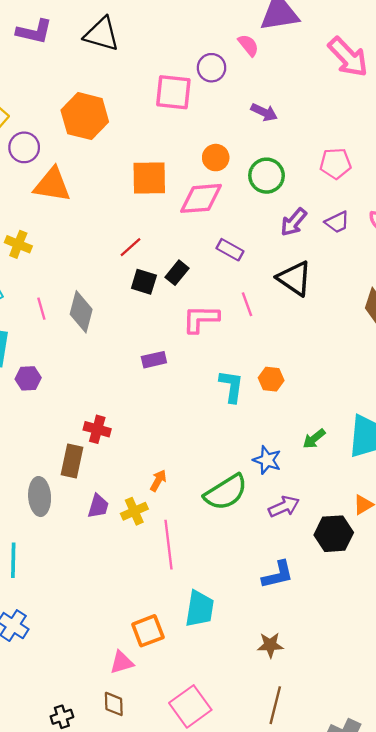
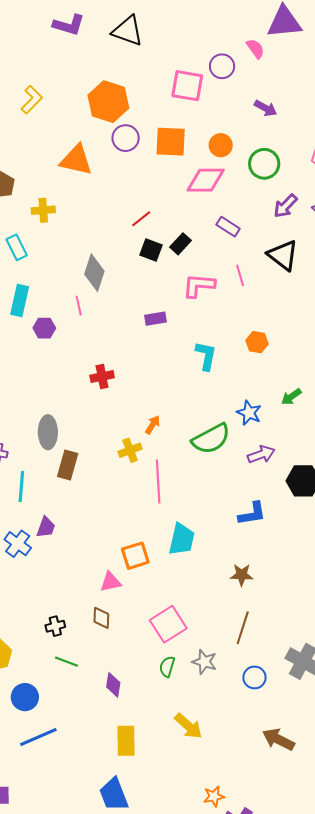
purple circle: (24, 147) -> (126, 138), moved
orange square: (149, 178) -> (171, 142), moved
yellow cross: (18, 244) -> (43, 210), turned -30
pink line: (41, 309) -> (79, 306), moved
cyan L-shape: (231, 386) -> (206, 356), moved
red cross: (97, 429) -> (102, 376), turned -30
brown rectangle: (72, 461) -> (68, 465), moved
purple trapezoid: (98, 506) -> (46, 527), moved

